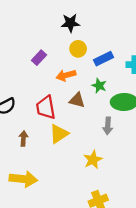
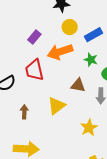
orange arrow: (66, 75) -> (60, 52), size x1.4
brown triangle: (77, 100) -> (78, 85), moved
red trapezoid: (46, 107) -> (34, 70), moved

